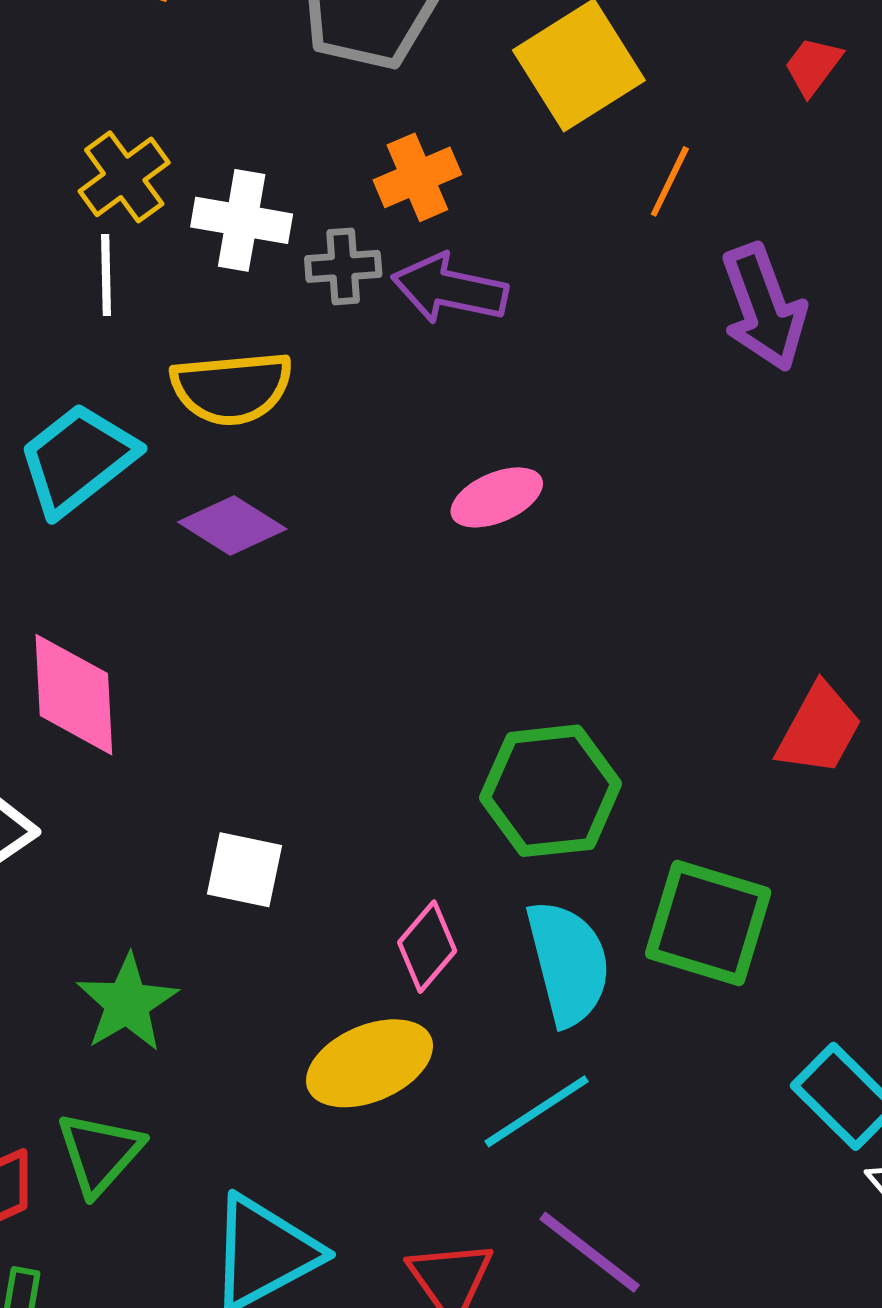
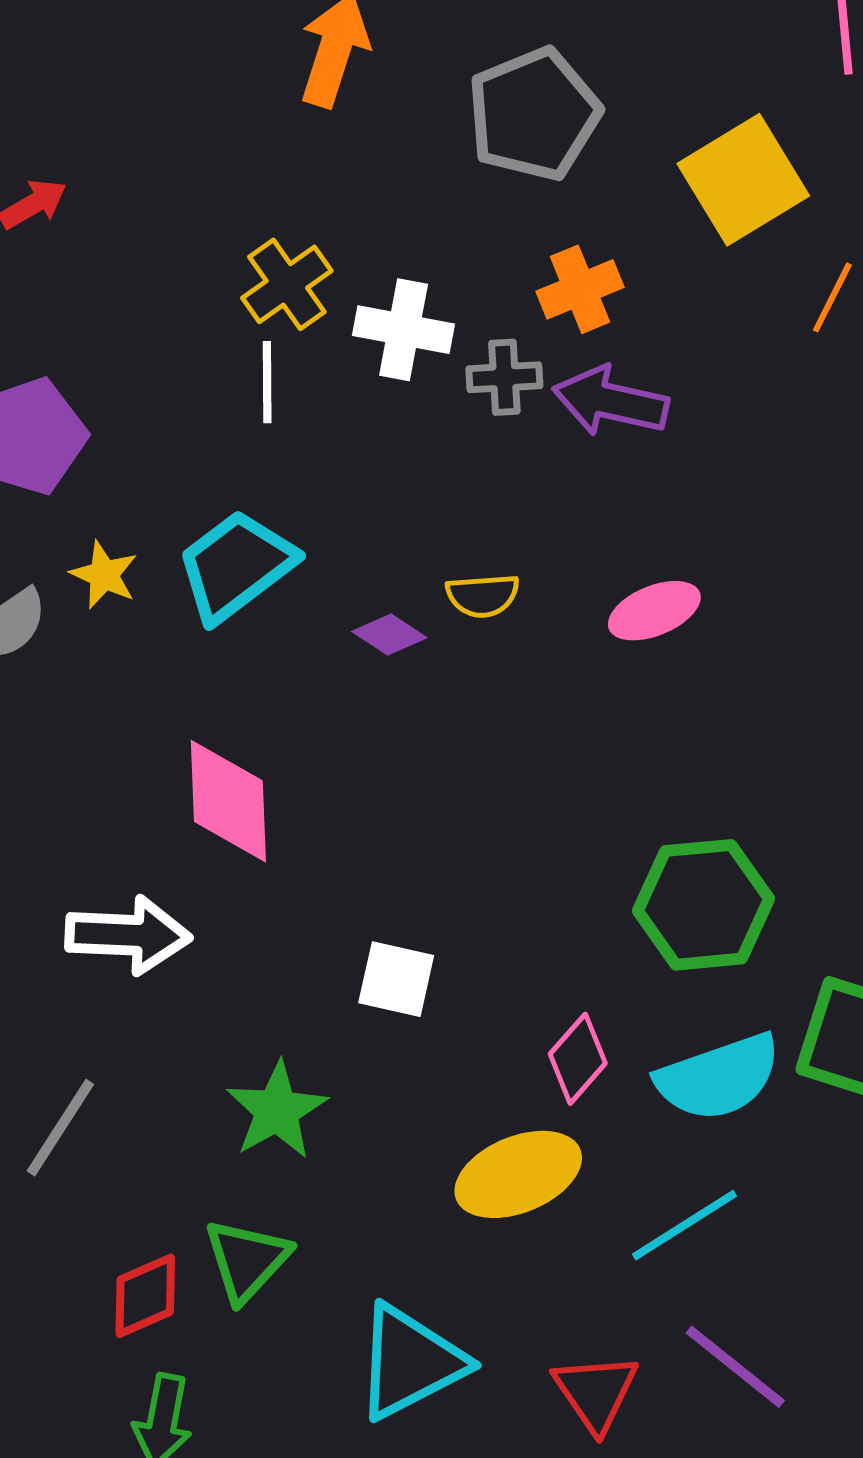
yellow semicircle: (232, 388) -> (483, 595), moved, size x0.6
purple diamond: (232, 526) -> (389, 635), size x0.7
cyan semicircle: (568, 963) -> (718, 1077), turned 84

